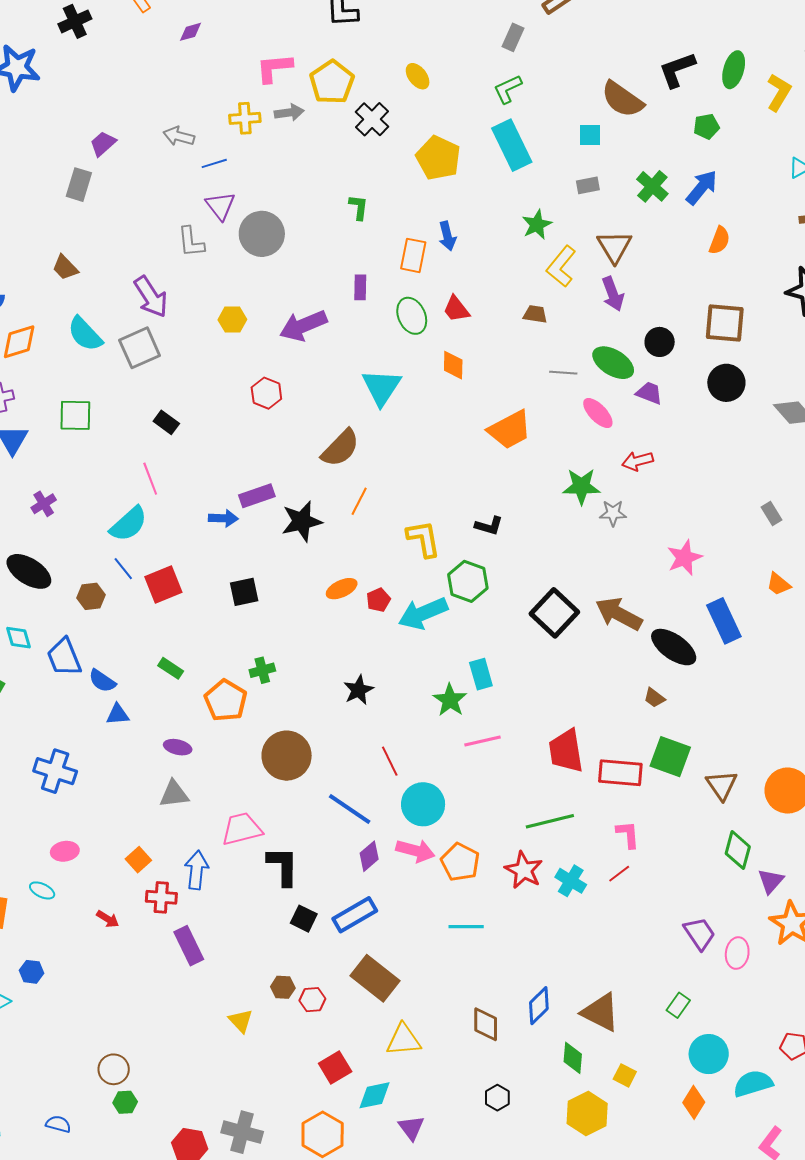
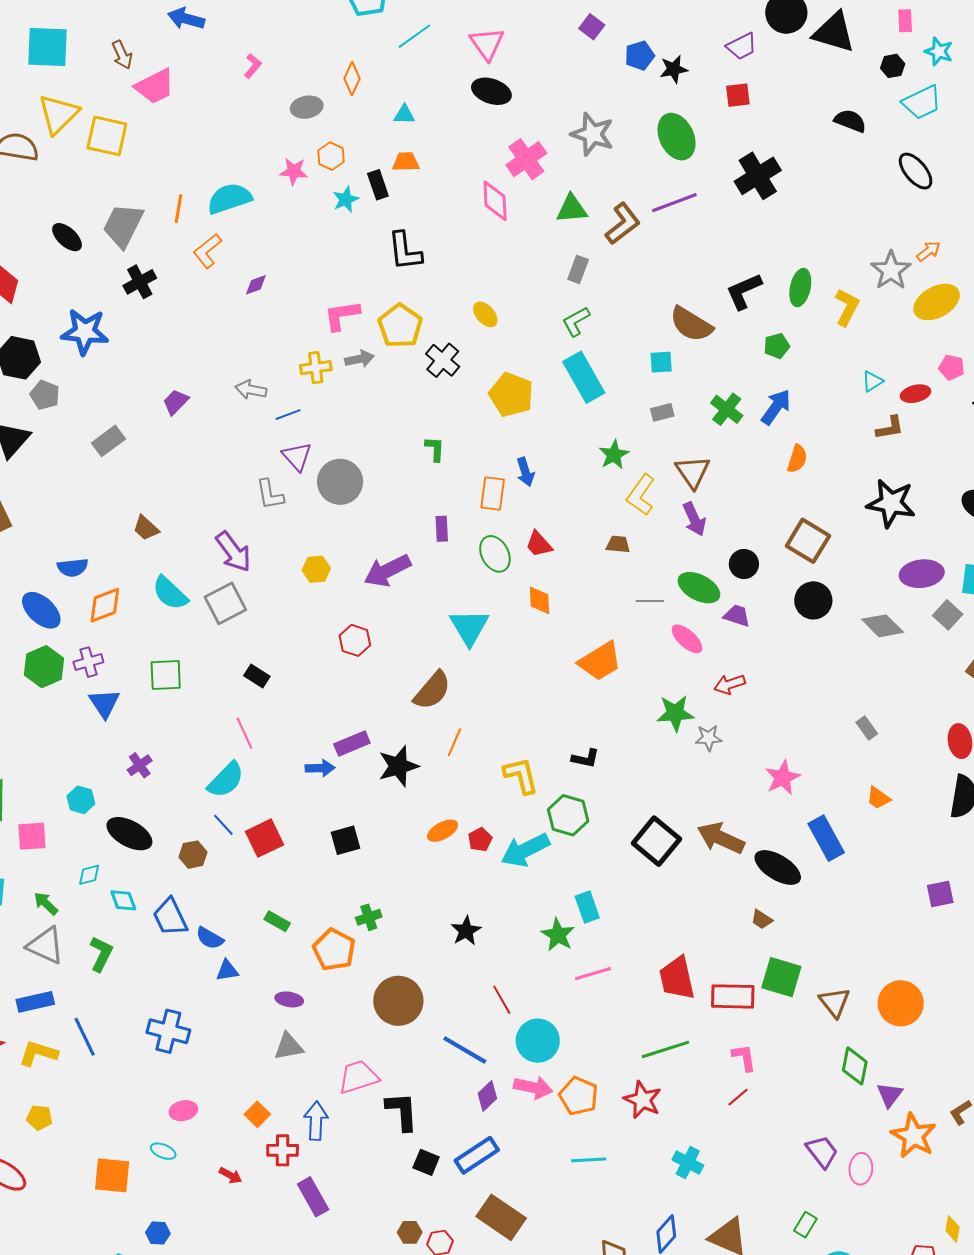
gray rectangle: (79, 185) -> (108, 441), moved, turned 40
brown square: (725, 323) -> (808, 541), turned 30
cyan cross: (571, 881) -> (688, 1162), moved

